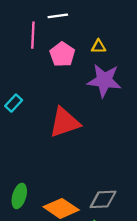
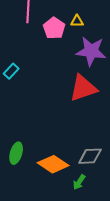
yellow triangle: (99, 46) -> (77, 21), moved
red triangle: (65, 122) -> (83, 88), moved

